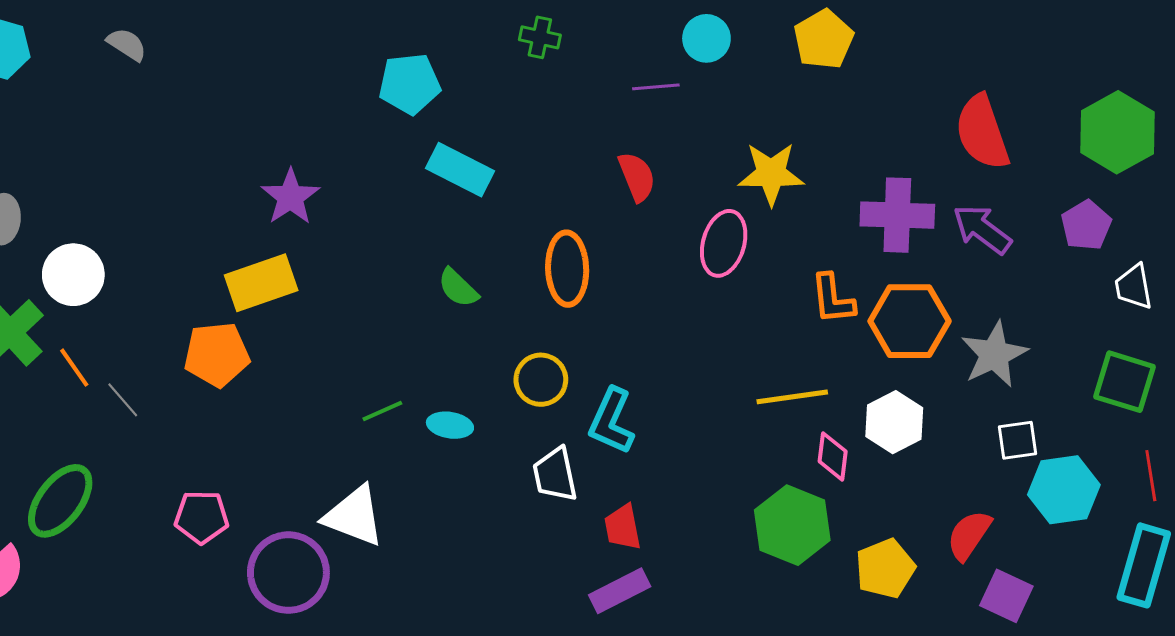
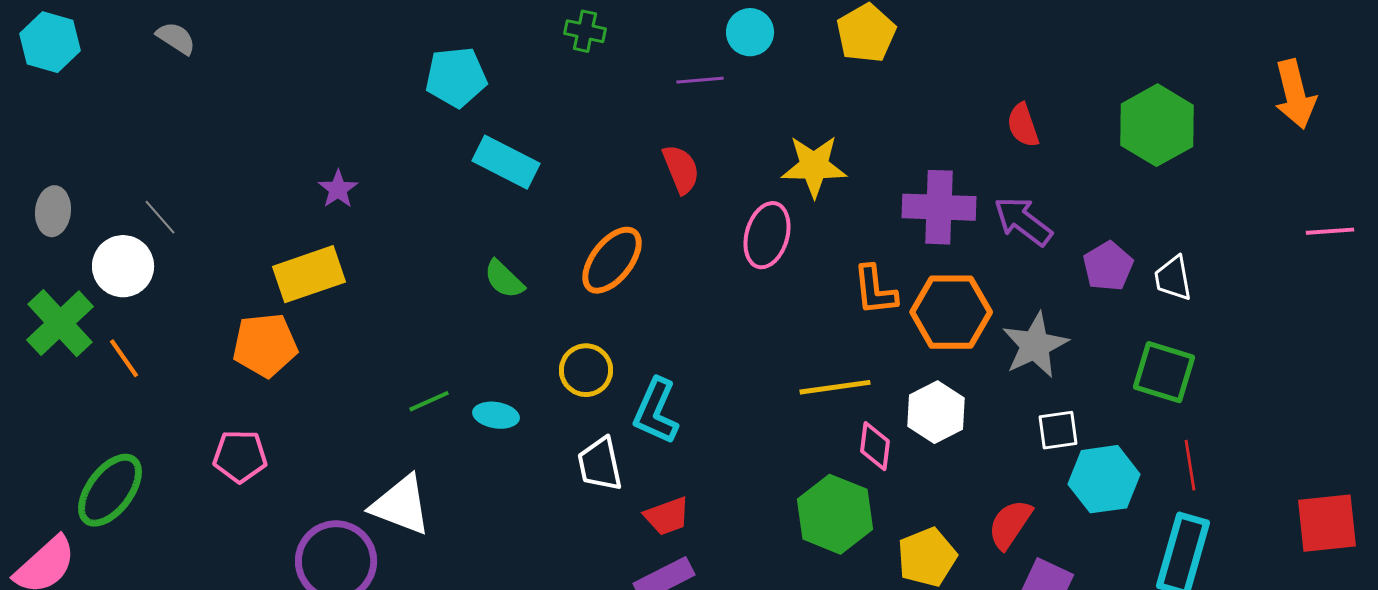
red semicircle: (982, 132) -> (1023, 125), size x0.6
purple star: (290, 197) -> (338, 189), size x0.7
purple pentagon: (1086, 225) -> (1108, 266), moved
orange ellipse: (567, 269) -> (612, 260), turned 40
gray line: (123, 400) -> (160, 217), moved
pink pentagon: (202, 517) -> (240, 456), moved
red trapezoid: (623, 527) -> (667, 516), turned -99

